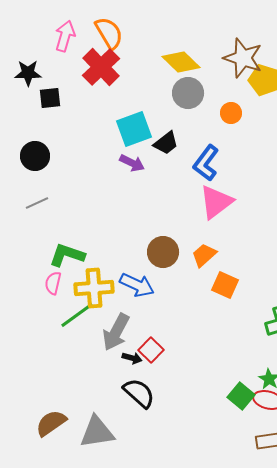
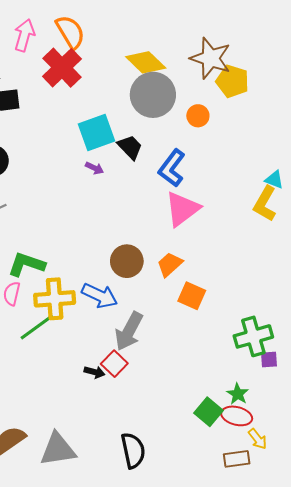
gray circle: (188, 93) -> (153, 95), size x1.4
black trapezoid: (166, 143) -> (130, 147), turned -96
purple arrow: (132, 163) -> (94, 168), size x0.7
gray arrow: (116, 332) -> (129, 331), moved
black semicircle: (139, 393) -> (133, 450), moved, turned 36

